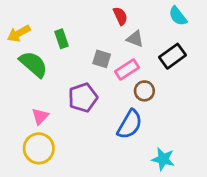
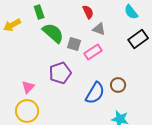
green rectangle: (62, 39) -> (39, 12), moved
black rectangle: (172, 56) -> (138, 39), moved
green semicircle: (33, 64) -> (53, 33), moved
brown circle: (144, 91) -> (118, 85), moved

